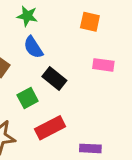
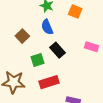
orange square: (90, 22) -> (75, 12), moved

